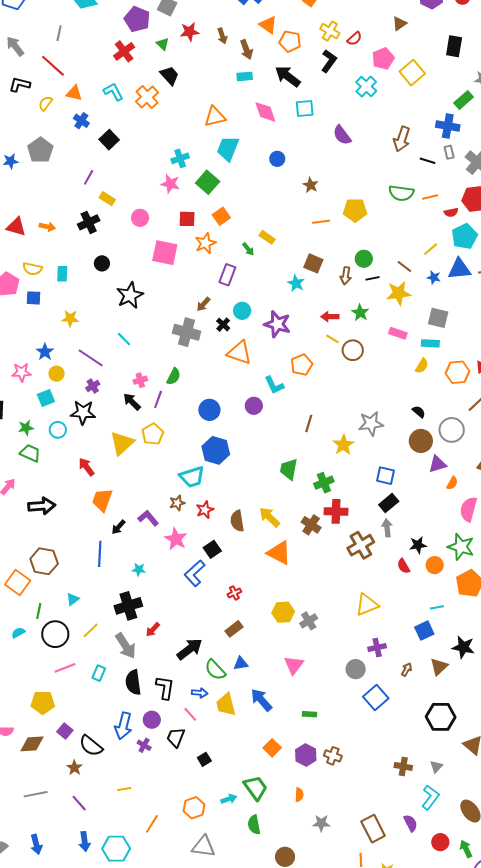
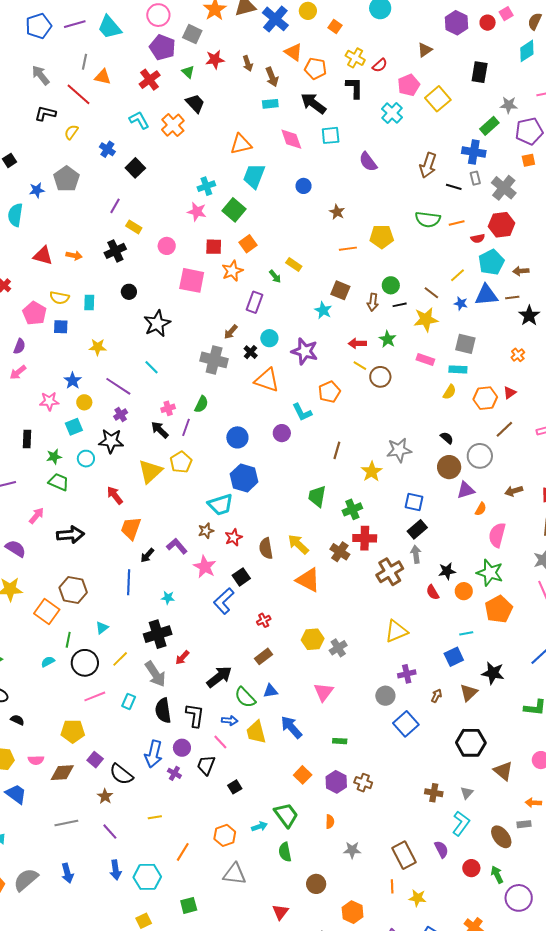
black L-shape: (329, 61) -> (354, 88), turned -35
orange triangle: (74, 93) -> (103, 77), moved

